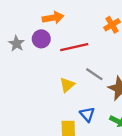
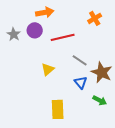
yellow triangle: (67, 85) -> (48, 69), moved
blue triangle: (87, 114) -> (81, 82), moved

